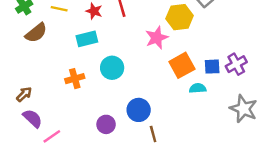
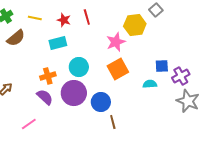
purple cross: (236, 64) -> (181, 76), moved
orange square: (182, 65) -> (118, 69), moved
purple semicircle: (33, 118) -> (45, 97), moved
purple circle: (106, 124) -> (74, 93), moved, size x1.6

